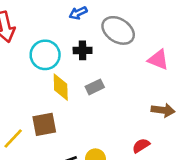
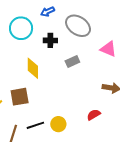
cyan circle: (45, 55) -> (21, 28), moved
gray rectangle: (95, 87) -> (72, 61), moved

